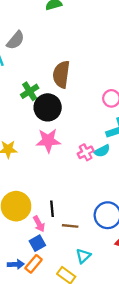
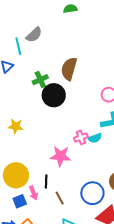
pink star: (48, 141) -> (60, 156), moved
brown line: (70, 226) -> (60, 198), turned 48
blue square: (37, 243) -> (20, 201), moved

